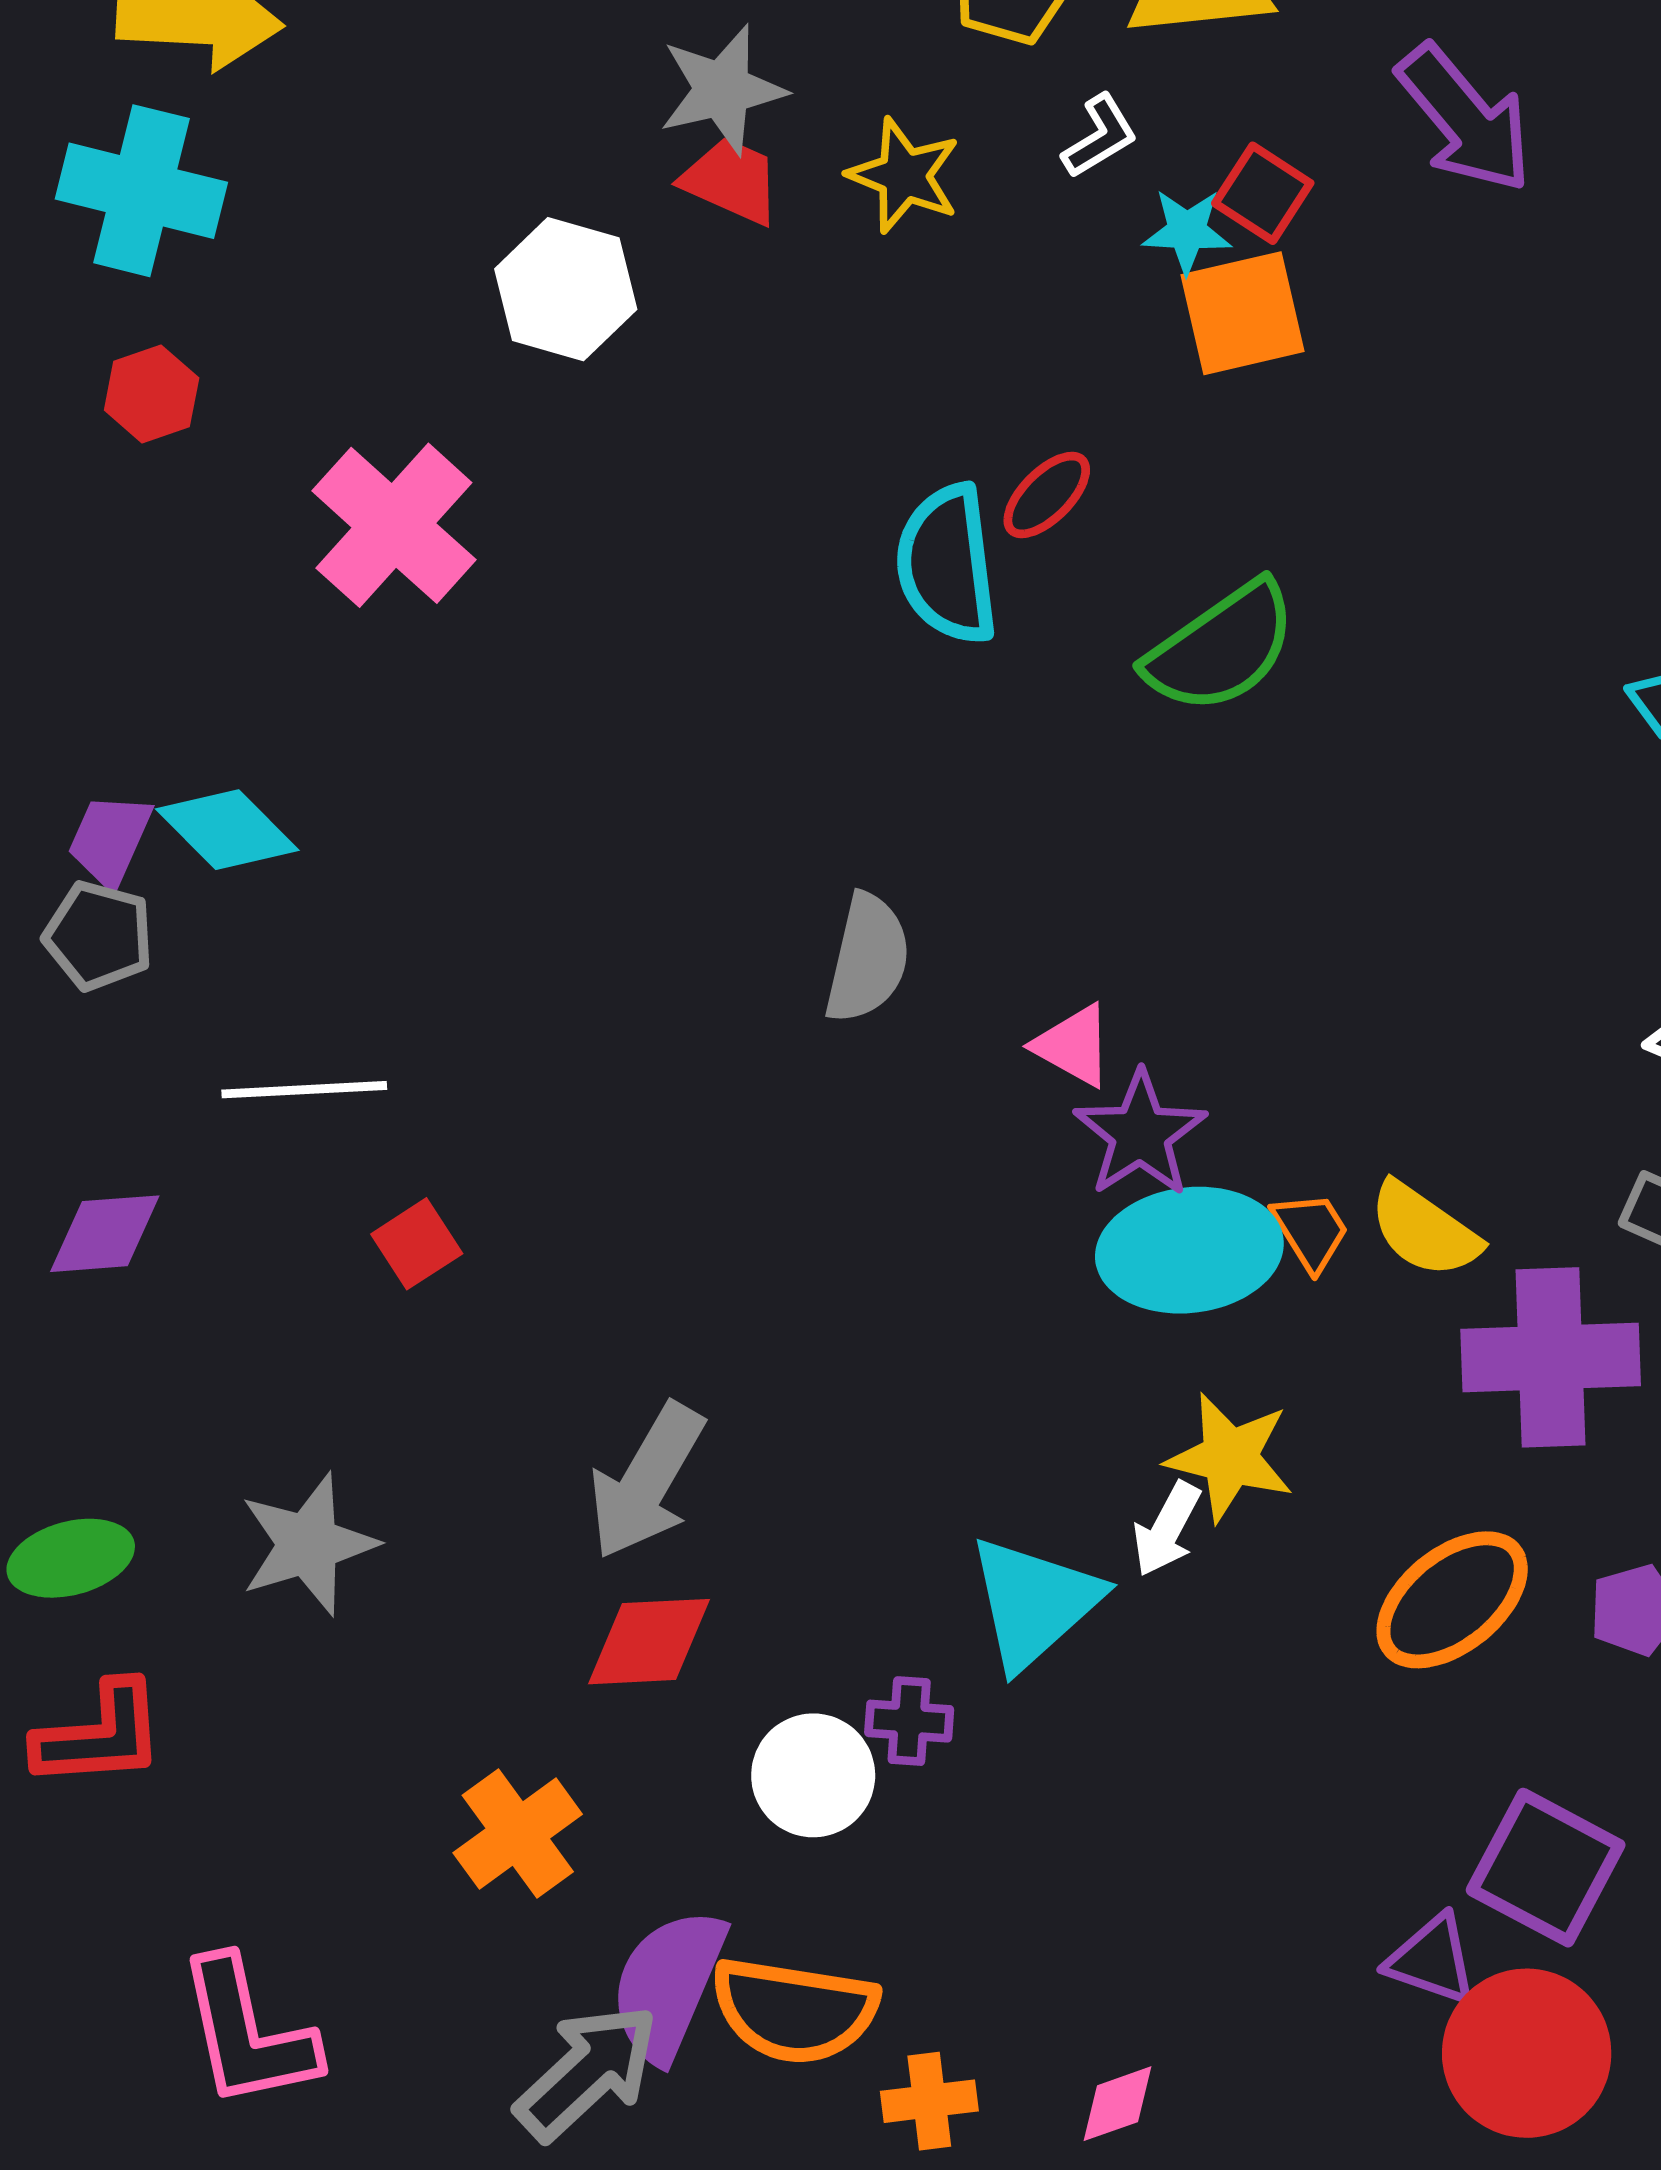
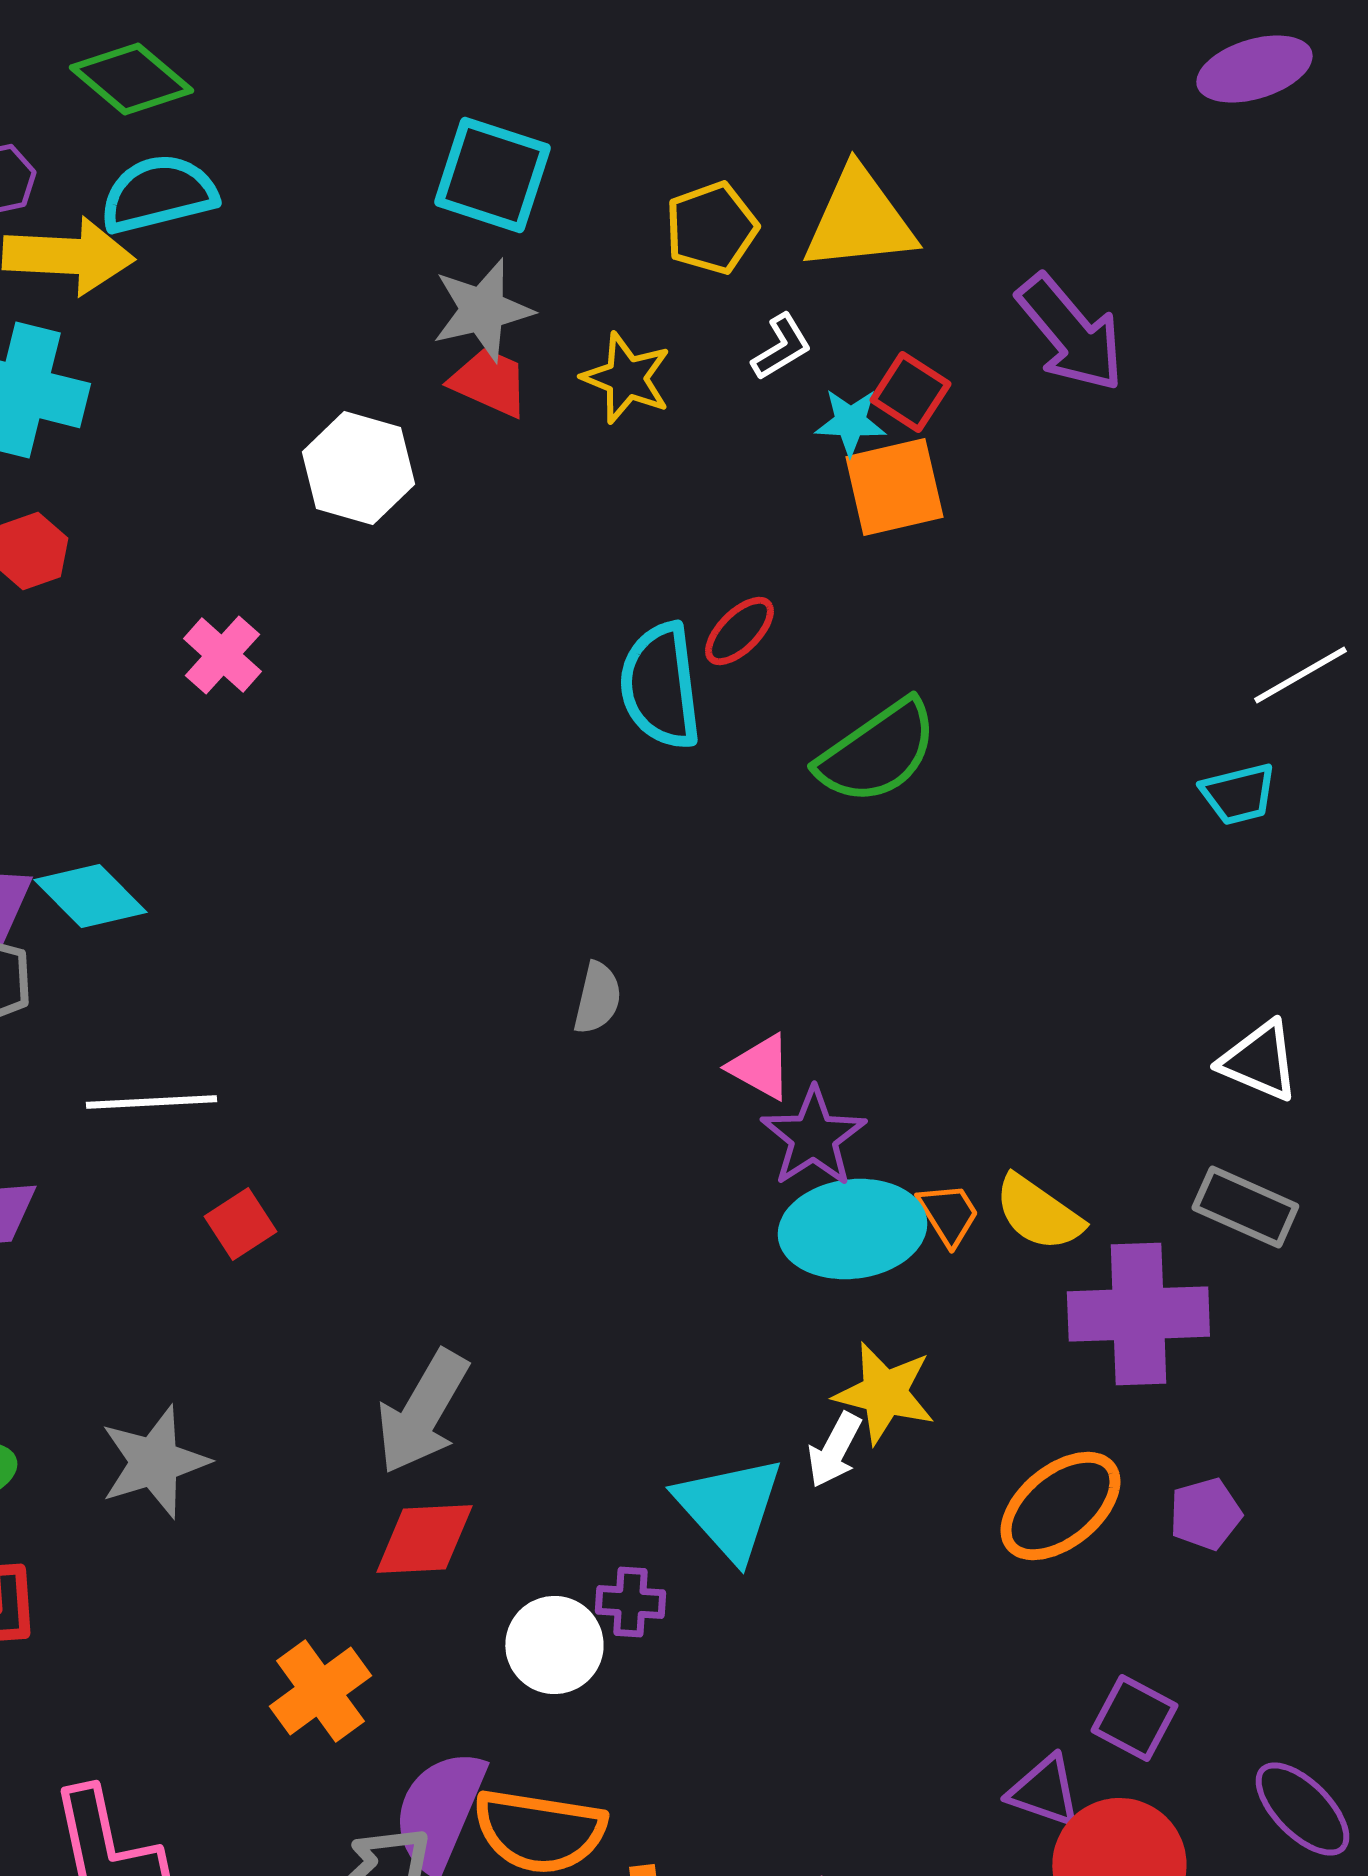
pink cross: (394, 525) -> (222, 655), size x0.6
gray semicircle: (867, 958) -> (597, 998), size x0.7
cyan triangle: (1034, 1602) -> (729, 1508), turned -30
purple square: (1546, 1868) -> (1134, 1718), size x0.7

